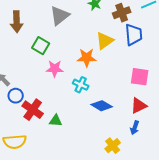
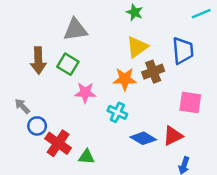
brown cross: (122, 13) -> (153, 72), moved
gray triangle: (60, 16) -> (75, 30), moved, turned 30
brown arrow: (17, 22) -> (38, 61), moved
yellow triangle: (105, 41) -> (137, 47), moved
red triangle: (139, 106) -> (173, 136), moved

